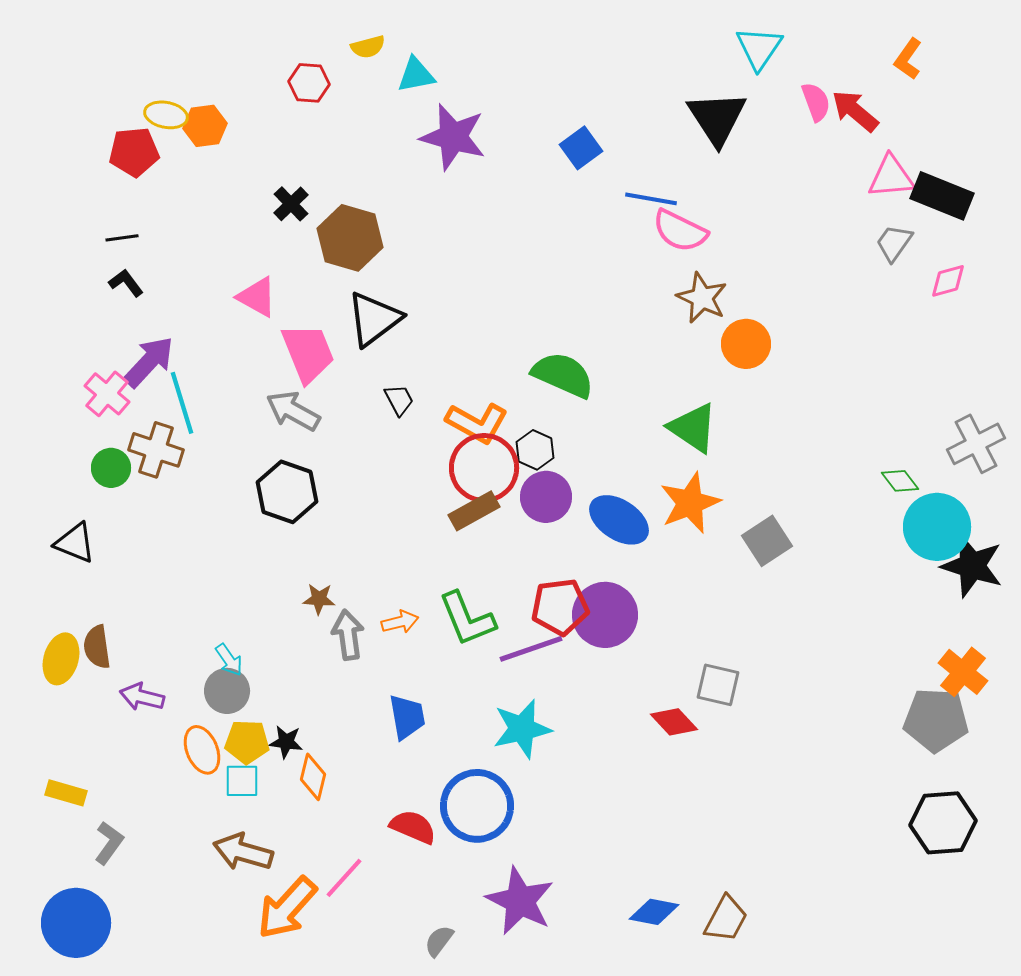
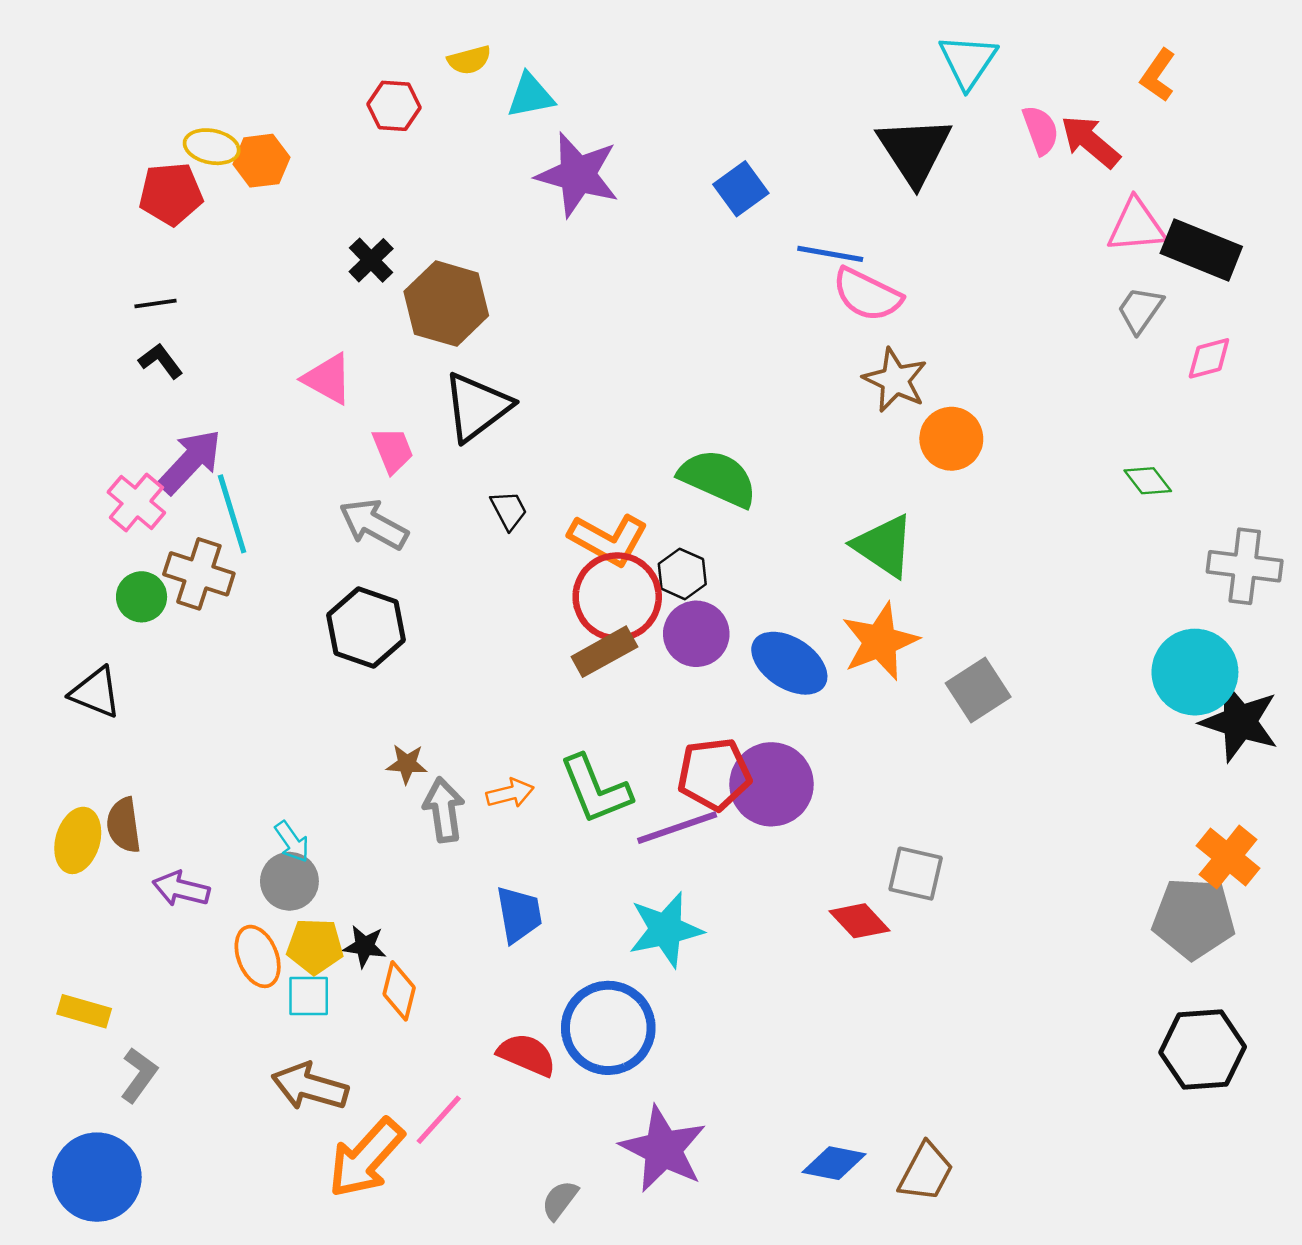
pink trapezoid: (308, 353) -> (393, 450), size x0.6
gray cross: (976, 444) -> (1245, 566), turned 34
green diamond: (900, 481) -> (1148, 481), moved

